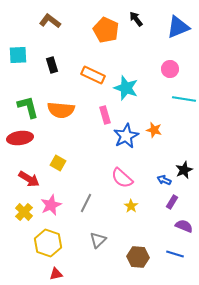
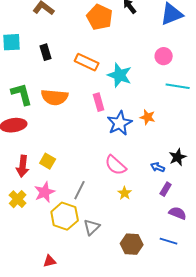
yellow square: (58, 163) -> (48, 161), moved
red arrow: (29, 179) -> (23, 166), turned 65
yellow hexagon: (48, 243) -> (65, 216), moved

